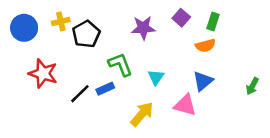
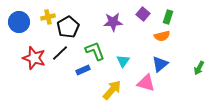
black line: (80, 94) -> (60, 53), moved

